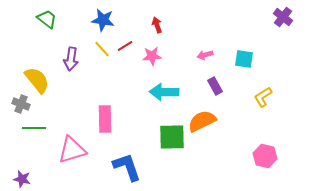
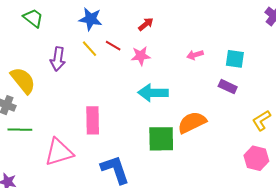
red arrow: (157, 25) -> (146, 24), turned 70
red line: (125, 46) -> (113, 46), turned 63
purple rectangle: (215, 86) -> (228, 87), moved, turned -36
yellow L-shape: (263, 97) -> (262, 120), moved

